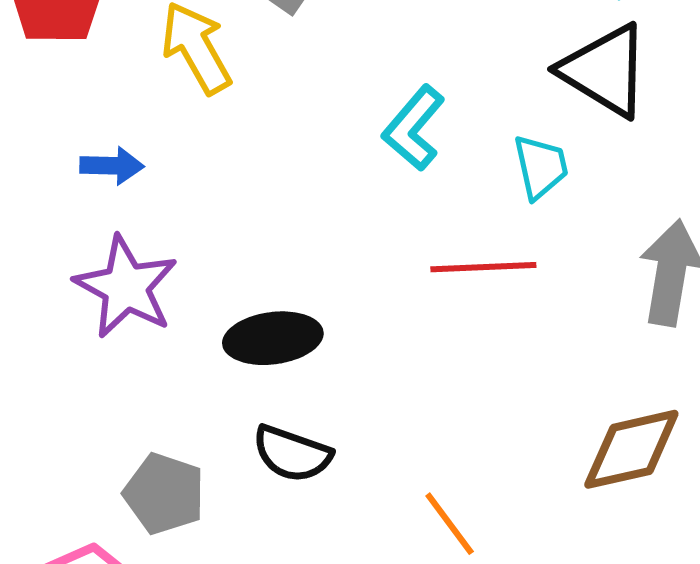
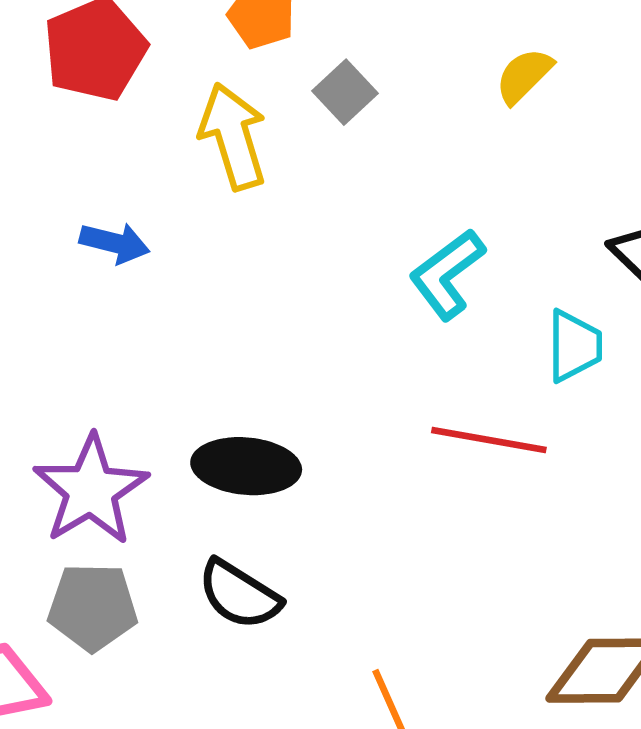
purple star: (126, 287) -> (91, 490), moved
gray pentagon: (164, 494) -> (93, 607), turned -30

